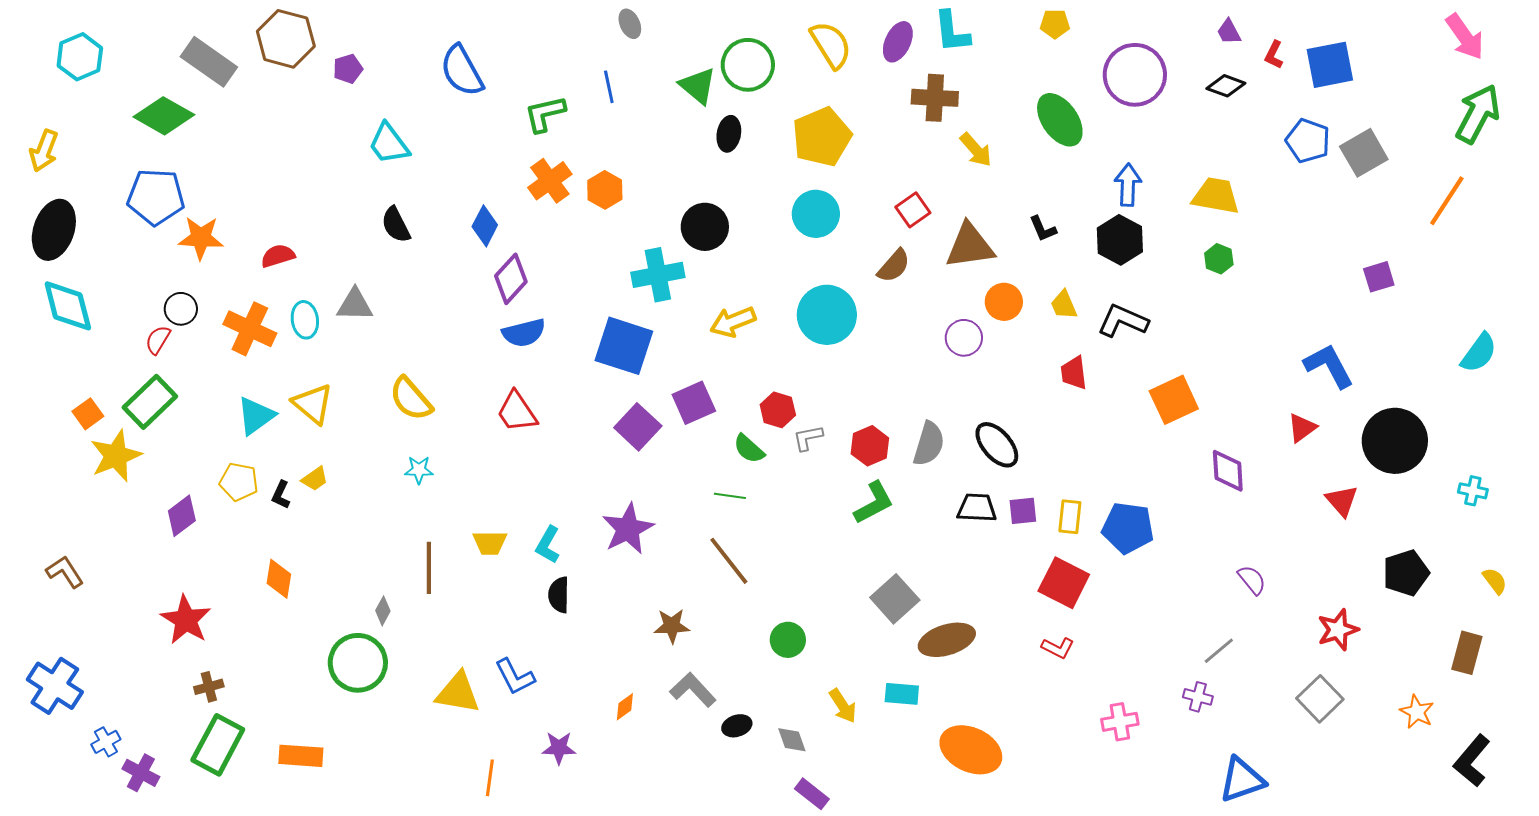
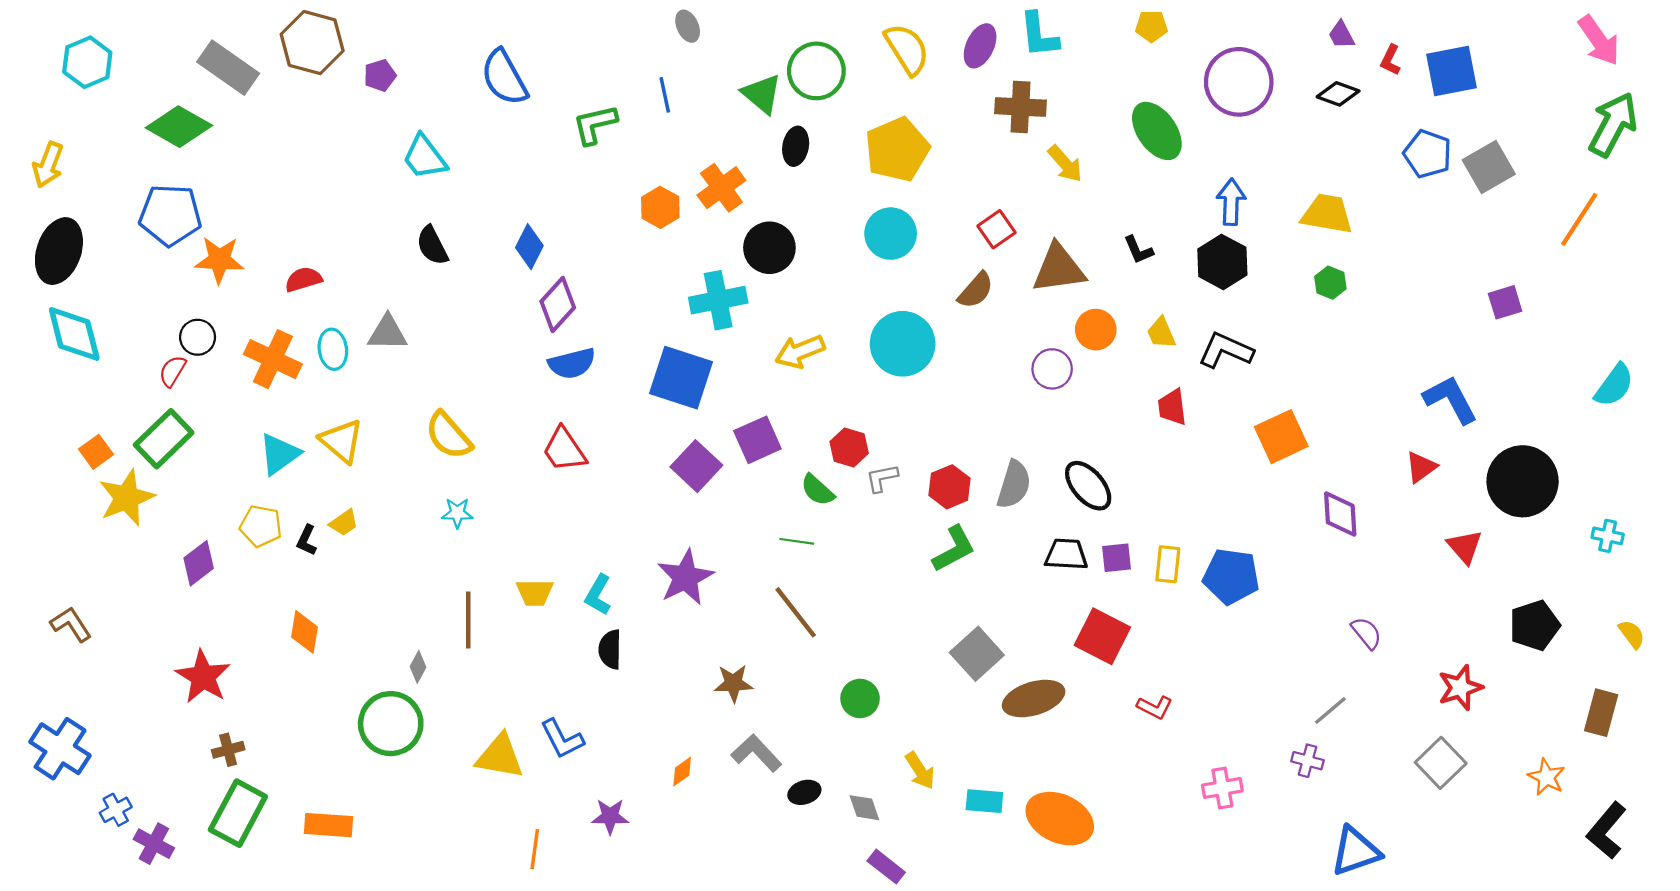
orange cross: (550, 181) -> (721, 188), moved
red square: (1064, 583) -> (1102, 636), moved
cyan rectangle: (902, 694) -> (984, 801), moved

